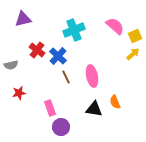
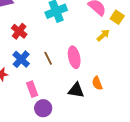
yellow square: (135, 36) -> (117, 17), turned -32
yellow arrow: (133, 54) -> (103, 35), moved
blue cross: (58, 56) -> (21, 59), moved

